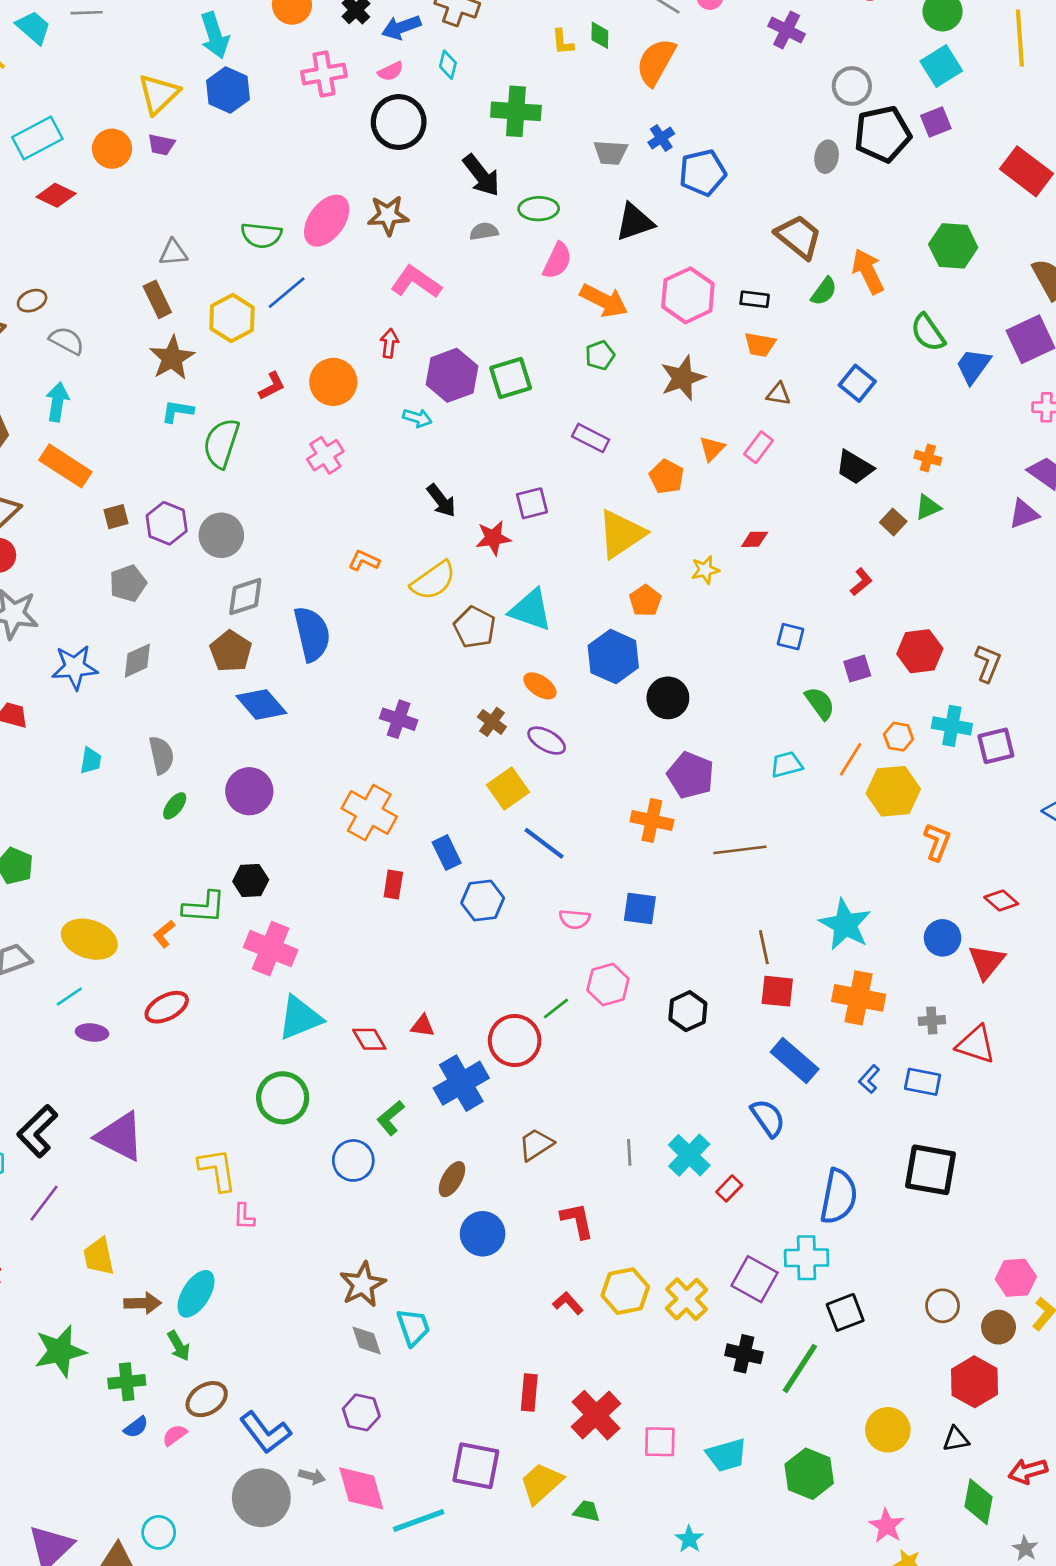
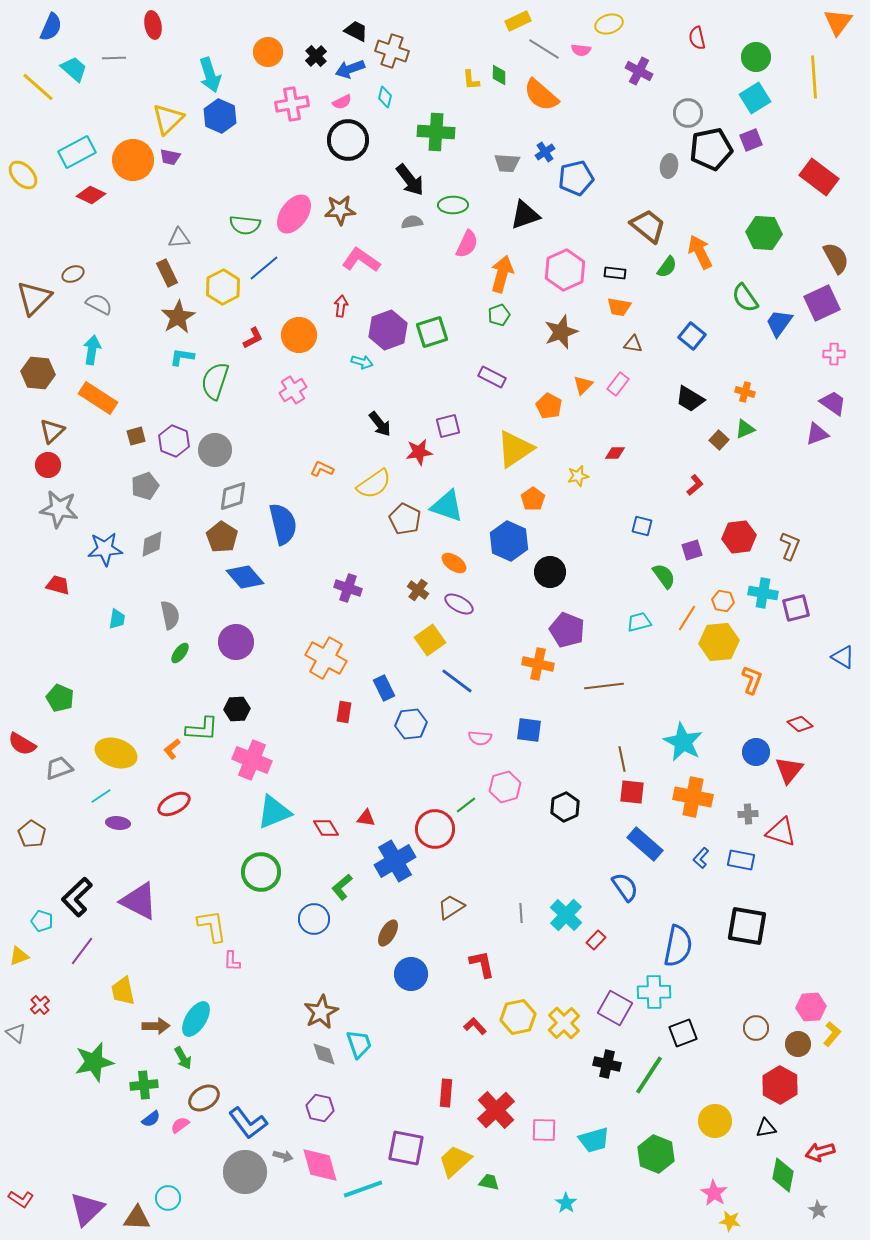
orange semicircle: (656, 62) -> (541, 95), turned -78
orange circle: (112, 149) -> (133, 160), size x1.4
orange arrow: (604, 301) -> (502, 274), turned -102

